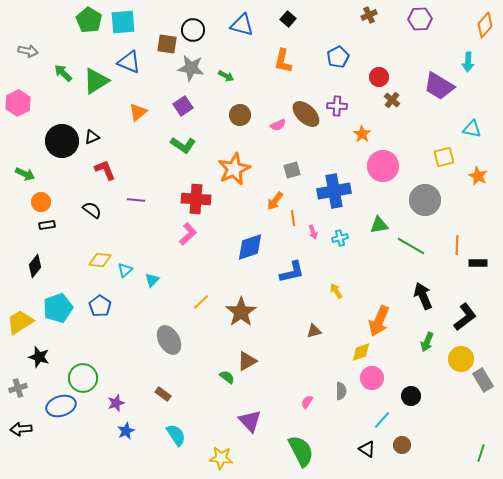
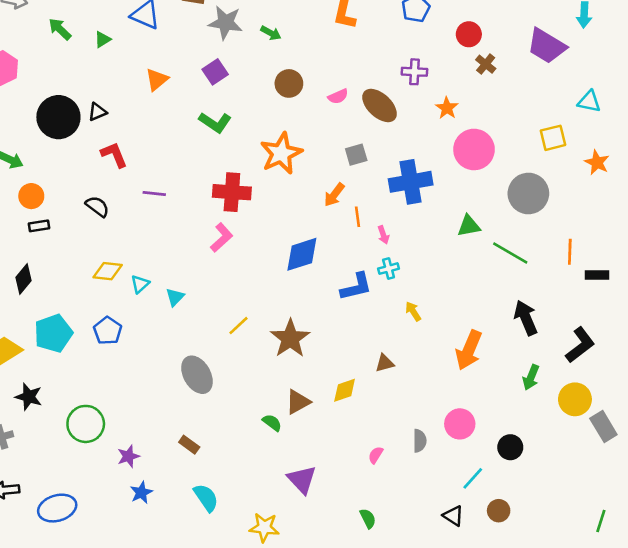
green triangle: (96, 81) -> (102, 39), size x0.5
brown ellipse: (306, 114) -> (380, 105), moved
cyan cross: (340, 238) -> (389, 269), moved
yellow diamond: (361, 352) -> (345, 390), moved
blue ellipse: (61, 406) -> (57, 508), moved
green semicircle: (301, 451) -> (368, 518), size x0.5

